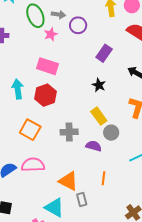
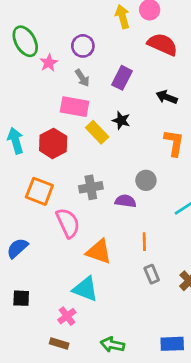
gray arrow: (58, 15) -> (82, 78), moved, turned 56
pink rectangle: (48, 66) -> (75, 107), moved
yellow rectangle: (99, 116) -> (97, 132), moved
pink semicircle: (33, 165) -> (68, 223), moved, turned 75
gray rectangle: (82, 200) -> (152, 274), moved

